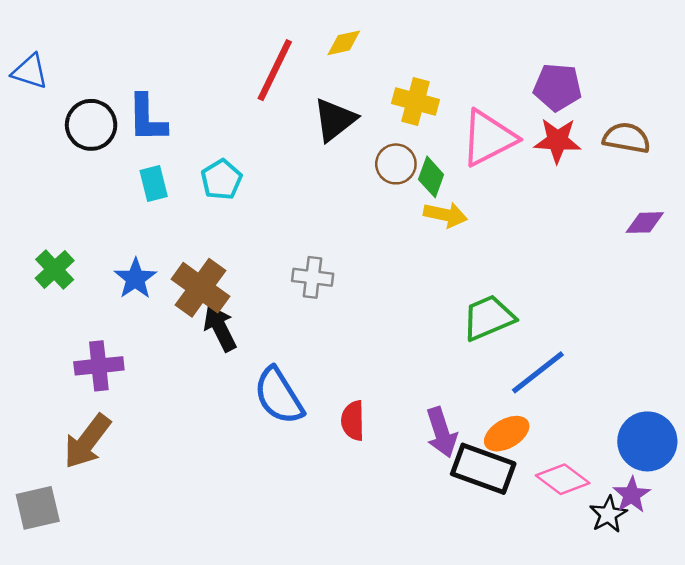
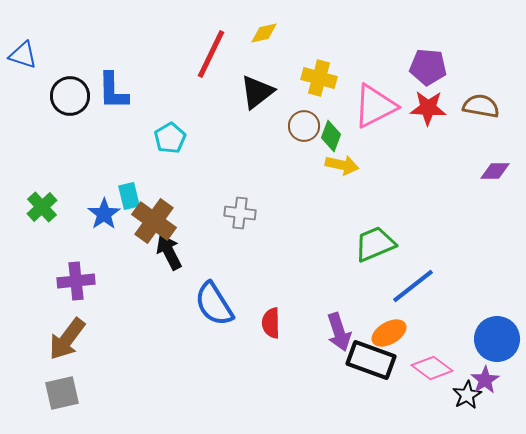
cyan rectangle: (154, 183) -> (129, 196), moved
gray square: (38, 508) -> (62, 393), moved

